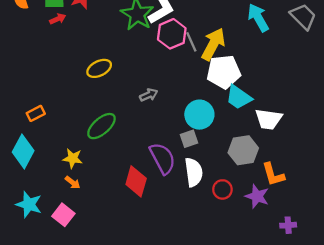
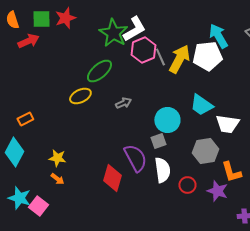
red arrow: (58, 19) -> (28, 41), moved, size x1.5
yellow ellipse: (99, 68) -> (80, 96), moved
white pentagon: (224, 72) -> (207, 56), moved
green ellipse: (101, 126) -> (99, 71), moved
pink square: (63, 215) -> (38, 206), moved

